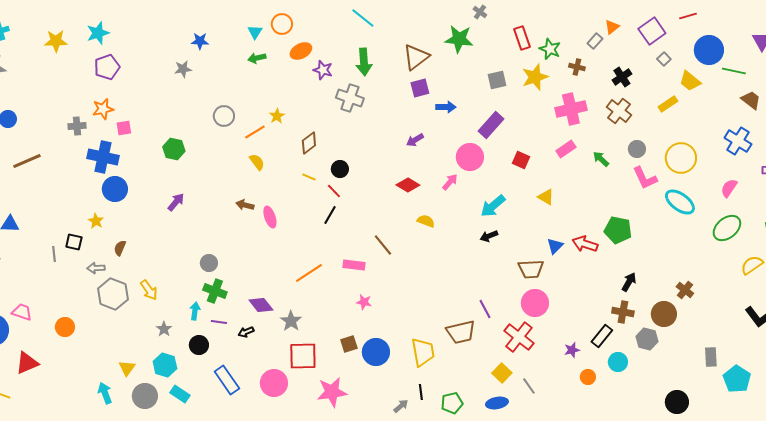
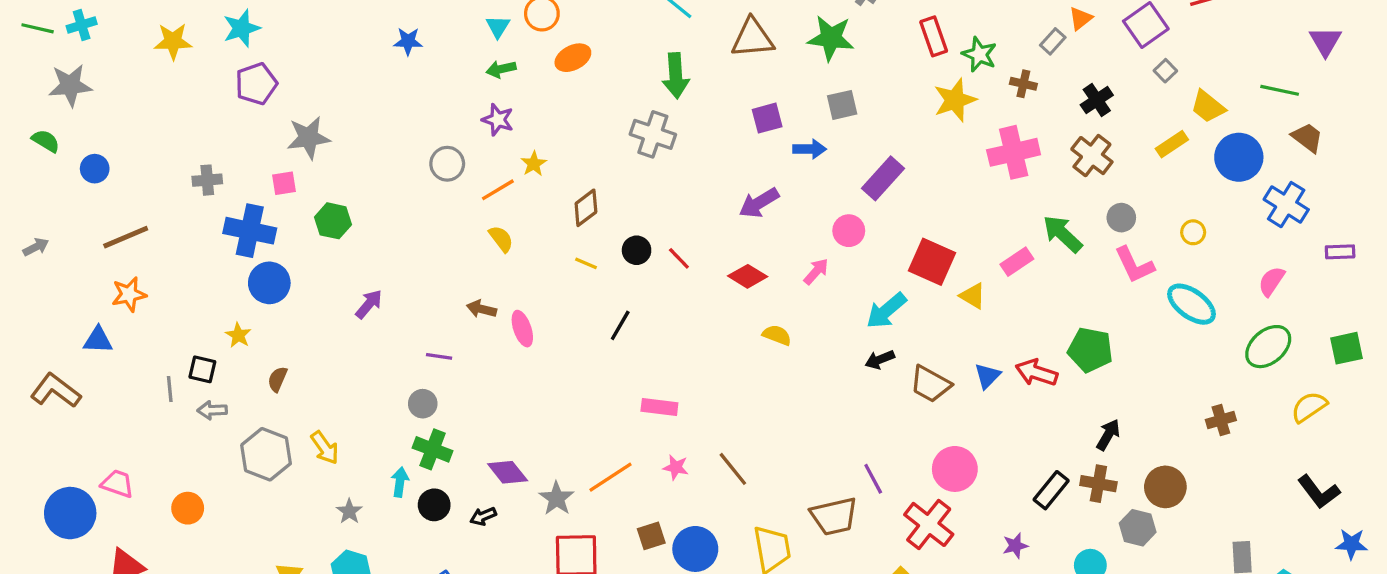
blue circle: (709, 50) -> (1239, 157), moved
brown triangle: (416, 57) -> (752, 38), moved, turned 32
gray star: (183, 69) -> (308, 138), moved, size x1.5
purple star: (323, 70) -> (498, 120), moved
gray square: (497, 80) -> (842, 105), moved
orange star: (103, 109) -> (129, 294), moved
purple arrow: (415, 140) -> (759, 203), size x1.4
green hexagon: (174, 149) -> (333, 221), moved
pink rectangle: (566, 149) -> (1017, 262), moved
pink circle: (470, 157) -> (849, 231), size x0.7
yellow circle: (681, 158) -> (1193, 232), size x0.5
green arrow: (601, 159) -> (1063, 234), size x1.5
red square: (521, 160) -> (932, 262), moved, size x1.6
red line: (334, 191) -> (679, 258), moved
brown line: (383, 245) -> (733, 469), moved
gray arrow: (96, 268) -> (212, 410), moved
brown trapezoid: (531, 269) -> (930, 384), moved, turned 32
orange line: (309, 273) -> (610, 477), moved
brown cross: (685, 290) -> (1221, 420), moved, turned 36
purple line: (219, 322) -> (439, 356), moved
black rectangle: (602, 336) -> (1051, 490), moved
black circle: (199, 345) -> (434, 505), moved

